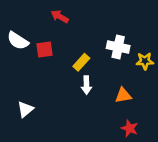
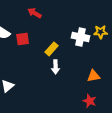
yellow star: (145, 61) -> (101, 32), moved
orange triangle: (123, 95) -> (94, 76), moved

